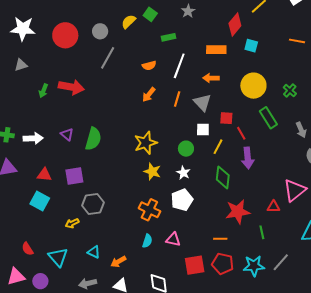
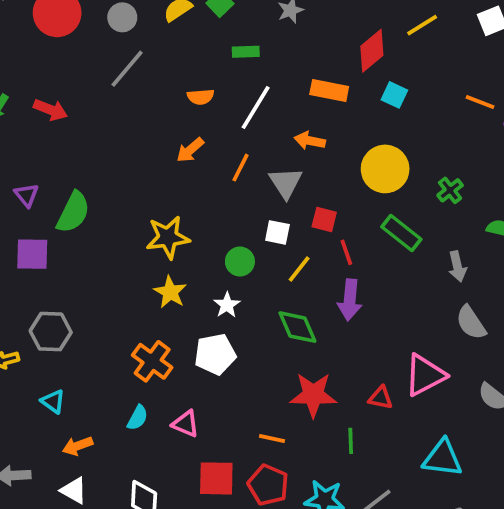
red arrow: (71, 87) -> (50, 110), size x0.7
green rectangle: (268, 118) -> (401, 233), turned -30
purple square: (74, 176) -> (32, 254), moved
green diamond: (223, 177) -> (297, 327), turned -40
cyan triangle: (94, 252) -> (53, 401), moved

